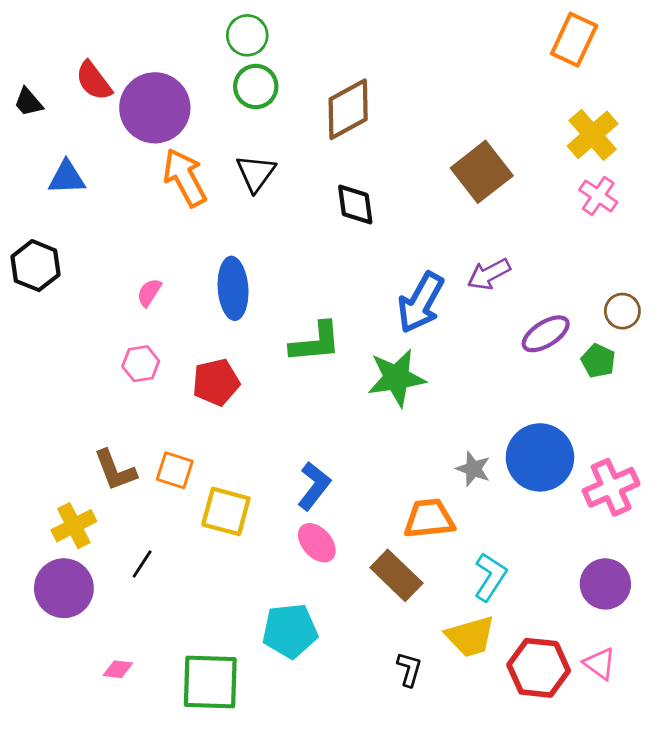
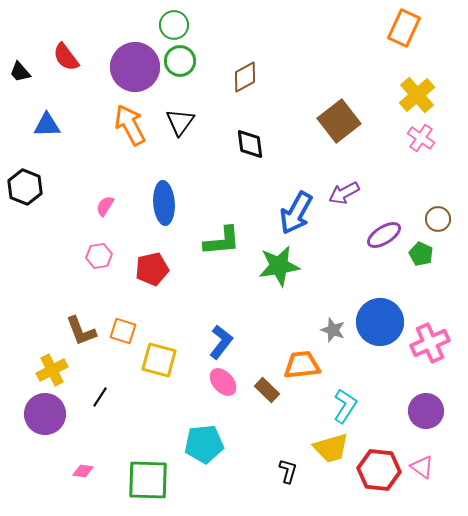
purple circle: (155, 108) -> (135, 67), moved
brown diamond: (348, 109) -> (245, 77), size x0.7
brown rectangle: (396, 575) -> (267, 390), moved, size x0.7

